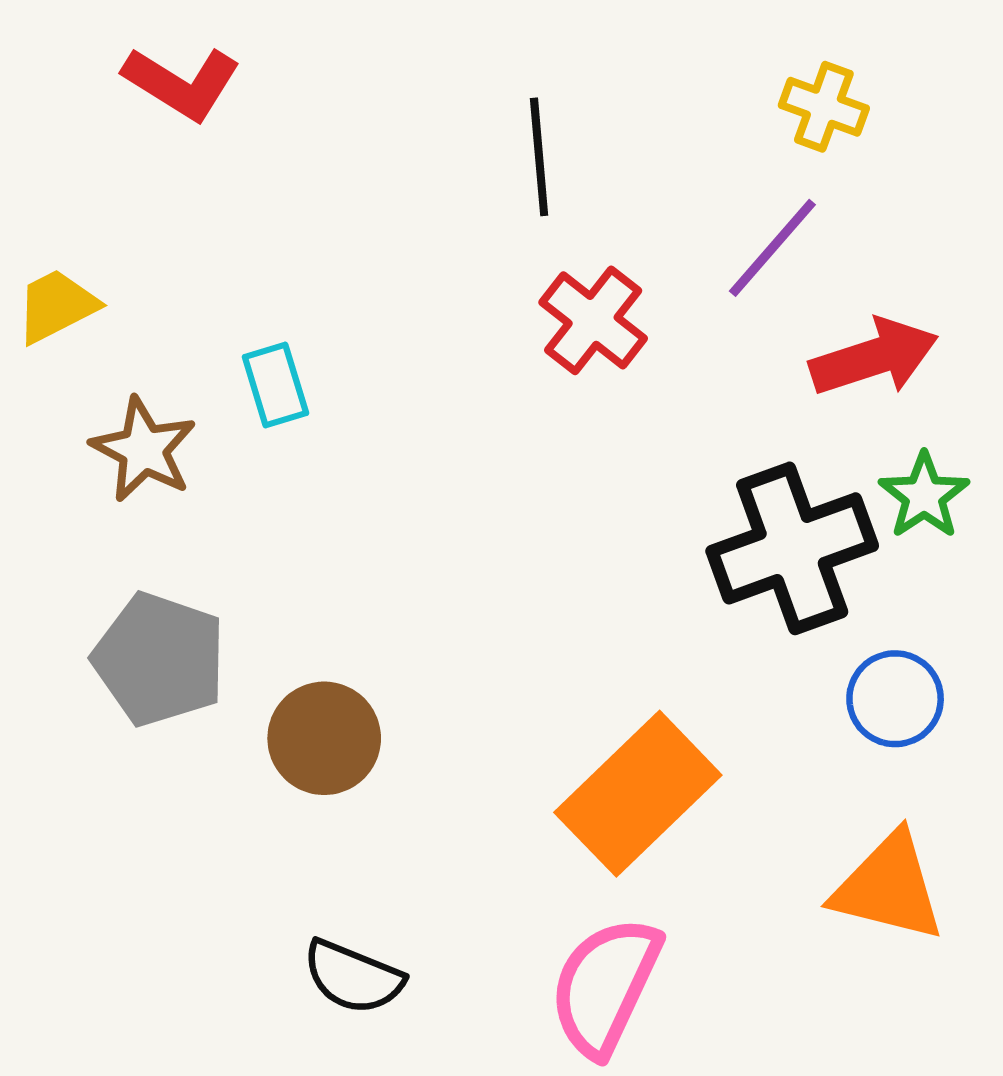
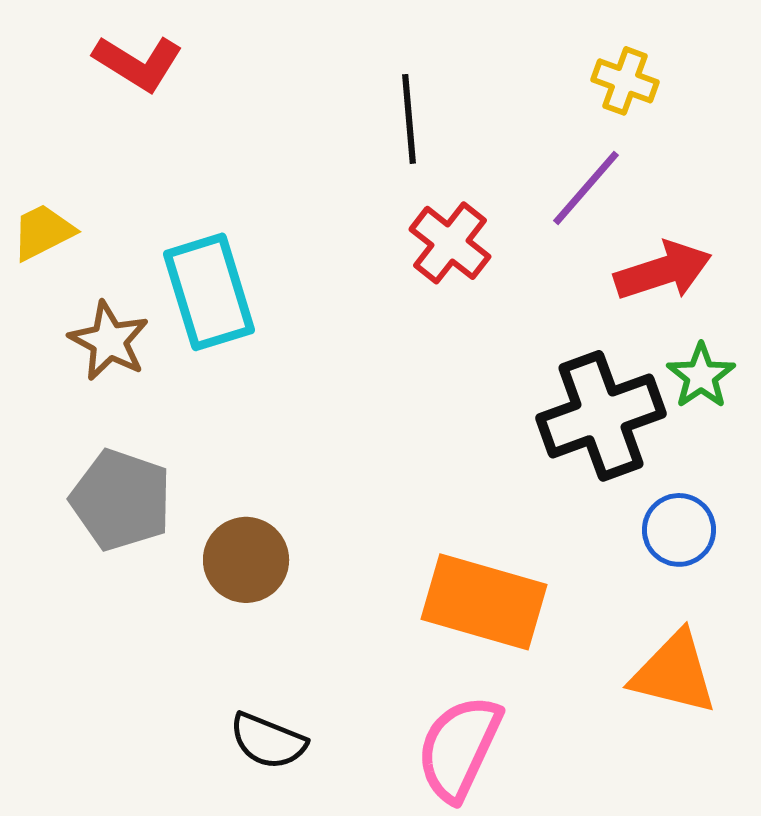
cyan rectangle: (275, 385) -> (209, 292), size x1.8
orange rectangle: (638, 794) -> (484, 602), turned 60

